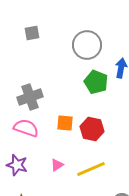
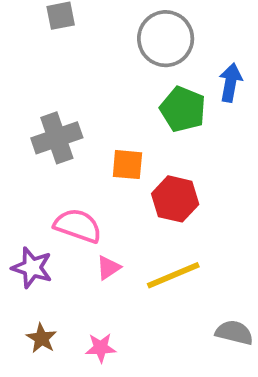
orange square: (65, 123) -> (127, 165), moved
pink semicircle: (26, 128) -> (78, 226), moved

